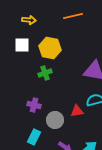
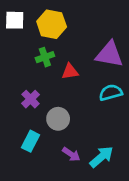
purple cross: (34, 105) -> (31, 99), turned 32
red triangle: (77, 111) -> (70, 71), moved

